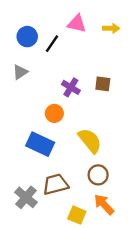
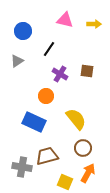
black line: (52, 44) -> (49, 49), moved
gray cross: (26, 197) -> (22, 167), turned -30
orange arrow: (104, 204) -> (88, 173), turned 72

